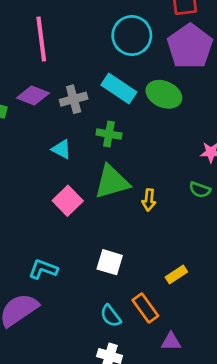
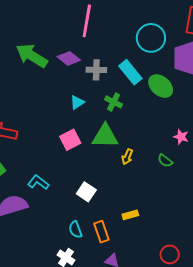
cyan triangle: (62, 149) -> (77, 102), turned 42

